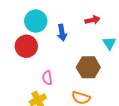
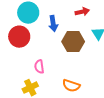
brown hexagon: (88, 67) -> (73, 42), moved

